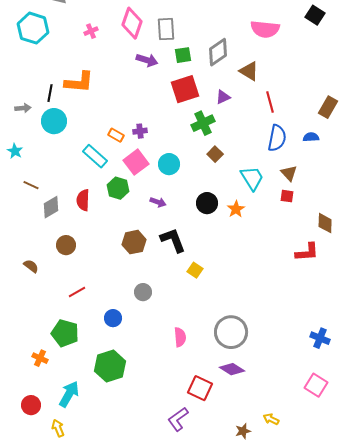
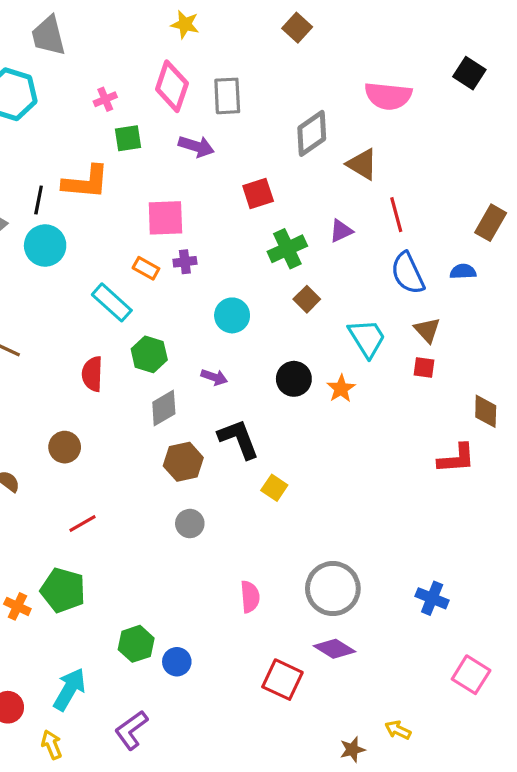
green square: (183, 55) -> (128, 138), moved
red square: (185, 89) -> (258, 193), size x0.7
purple triangle: (223, 97) -> (341, 231), moved
blue semicircle: (277, 138) -> (408, 273), turned 144
pink square: (136, 162) -> (165, 218), moved, turned 35
gray diamond: (51, 207) -> (164, 408), moved
brown hexagon: (134, 242) -> (183, 462), moved
blue circle: (113, 318) -> (177, 662), moved
blue cross: (320, 338) -> (432, 598), moved
orange cross: (40, 358) -> (17, 606), moved
green hexagon: (110, 366) -> (136, 644), size x0.7
purple L-shape: (178, 419) -> (131, 730), moved

